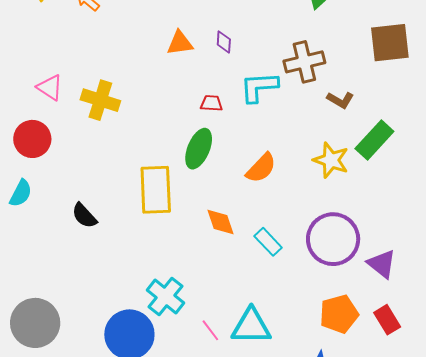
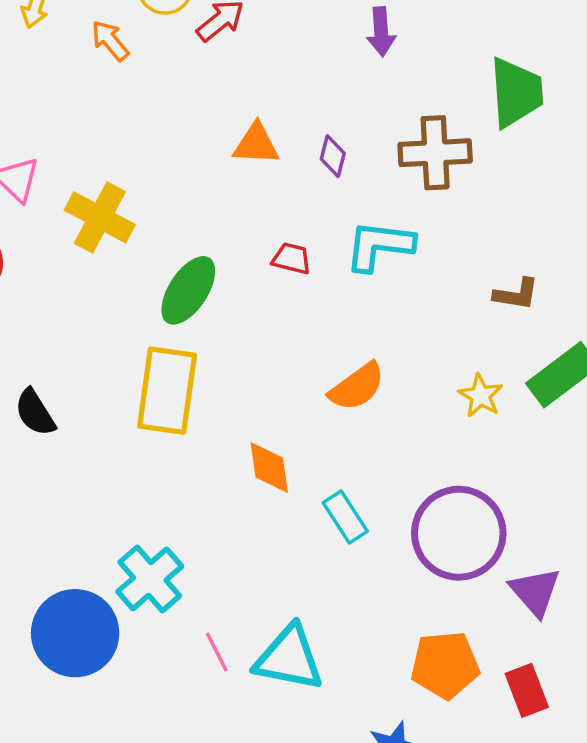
brown cross: (304, 62) -> (435, 153), moved
brown L-shape: (340, 100) -> (516, 294), turned -32
green ellipse: (199, 149) -> (188, 290), moved
yellow star: (331, 160) -> (481, 396), size x0.7

